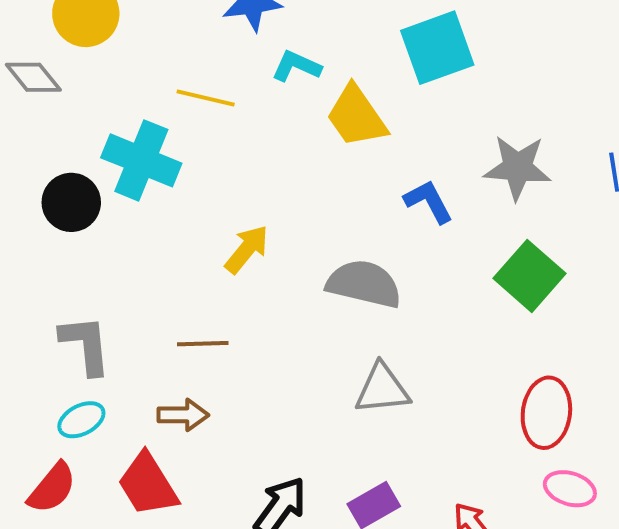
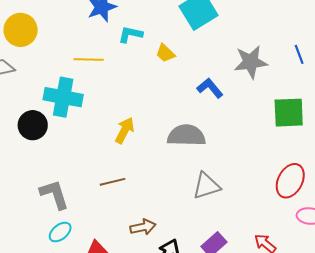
yellow trapezoid: (356, 116) -> (165, 53), size x0.6
green square: (530, 276) -> (289, 113), moved, turned -32
red ellipse: (546, 413) -> (290, 181), turned 32
brown arrow: (183, 415) -> (143, 227), moved

